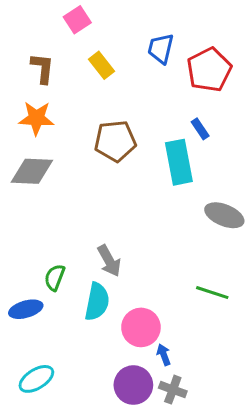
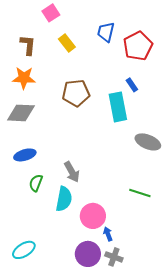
blue ellipse: (26, 309) -> (25, 155), moved

